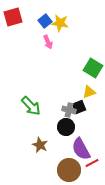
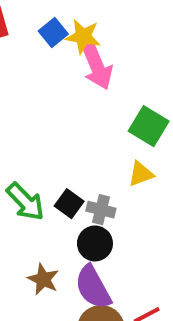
pink arrow: (48, 42) -> (97, 66), moved, size x1.6
black square: (79, 107) -> (69, 204), moved, turned -32
purple semicircle: (81, 149) -> (93, 287), moved

